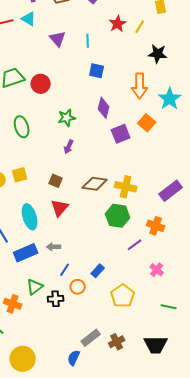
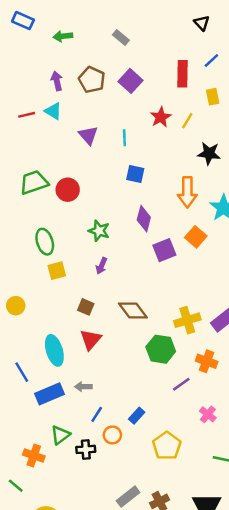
green star: (67, 118) -> (99, 231), turned 30
yellow square: (20, 175) -> (57, 271), moved
brown diamond: (95, 184) -> (133, 311), turned 45
yellow cross: (126, 187) -> (187, 320), moved, turned -30

